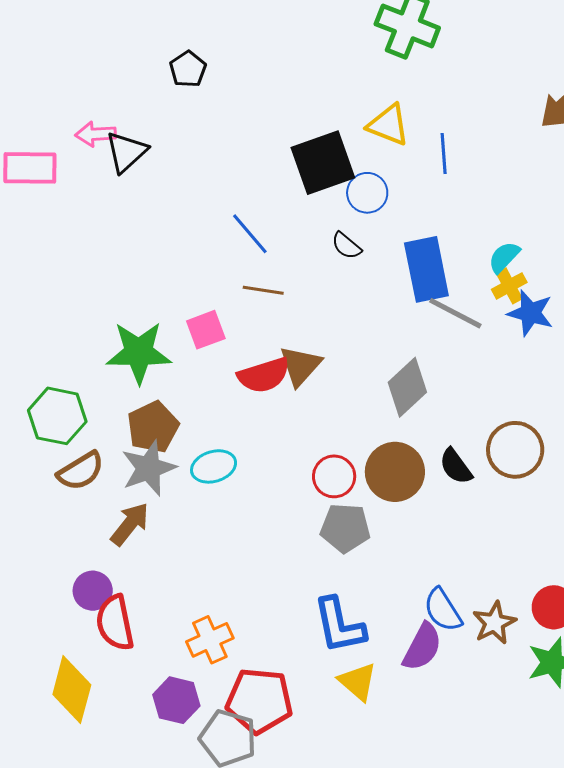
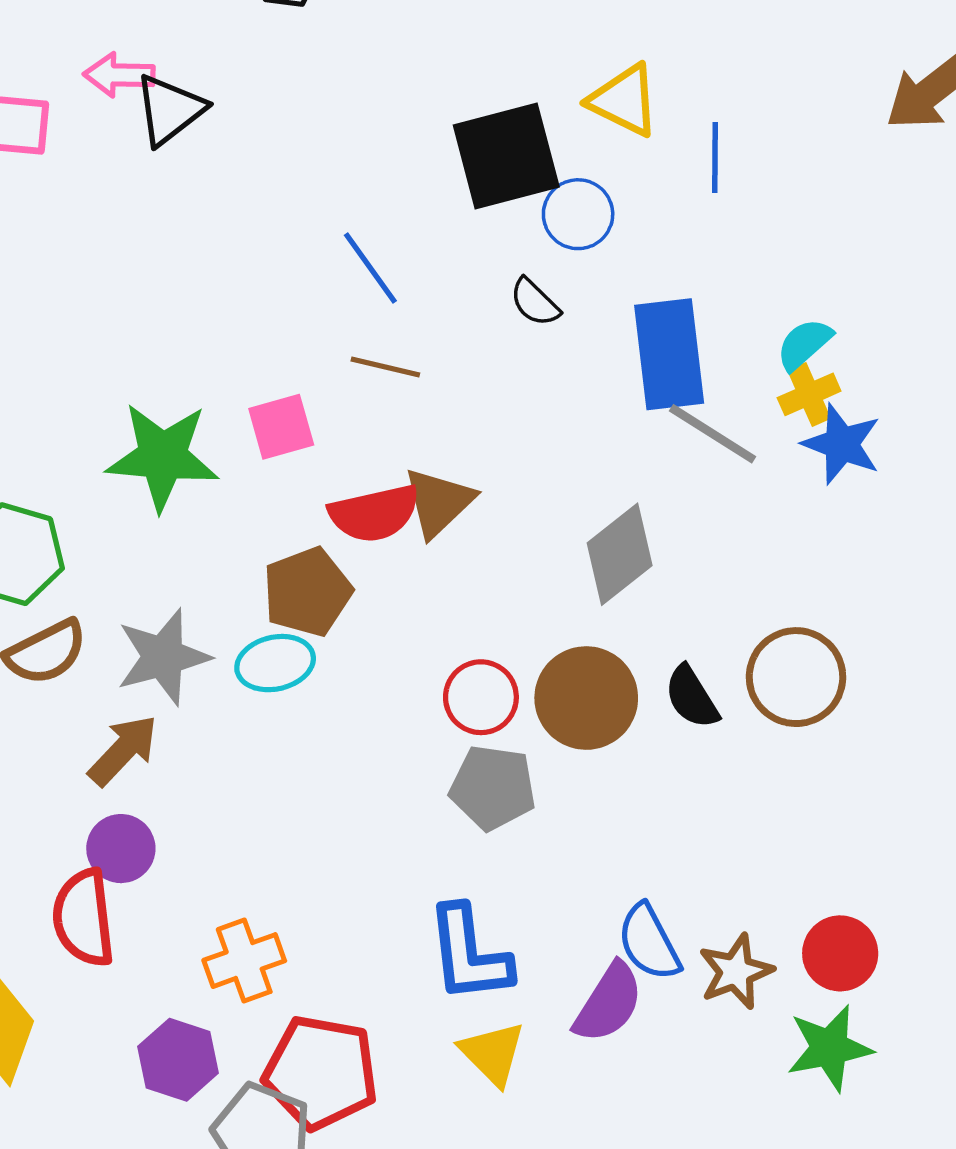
brown pentagon: (153, 427) -> (307, 592), moved
purple circle: (93, 591) -> (121, 849), moved

